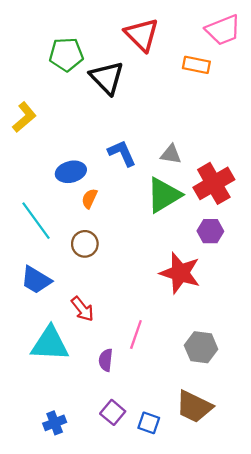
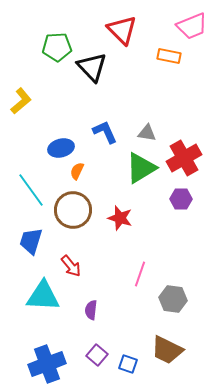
brown circle: (85, 244) -> (73, 210), size x1.6
red star: (180, 273) -> (120, 218), moved, size x0.7
blue trapezoid: (36, 280) -> (31, 241), turned 76
pink line: (136, 335) -> (140, 274), moved
blue cross: (55, 423) -> (47, 364), size x1.8

